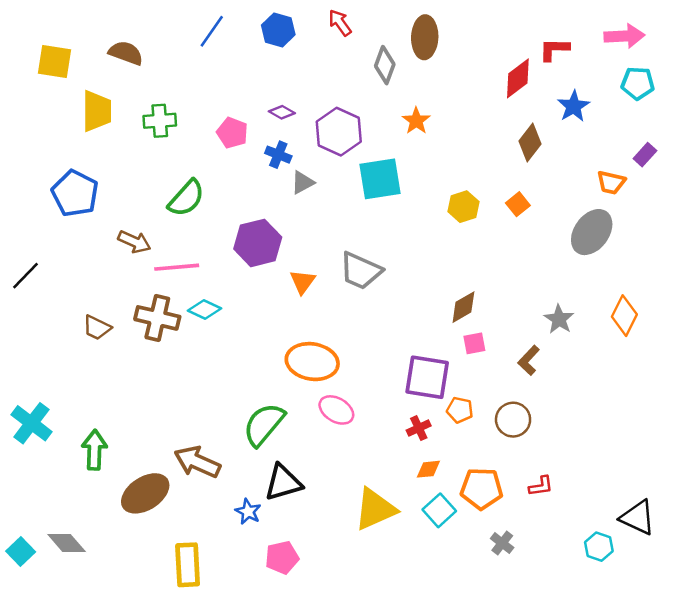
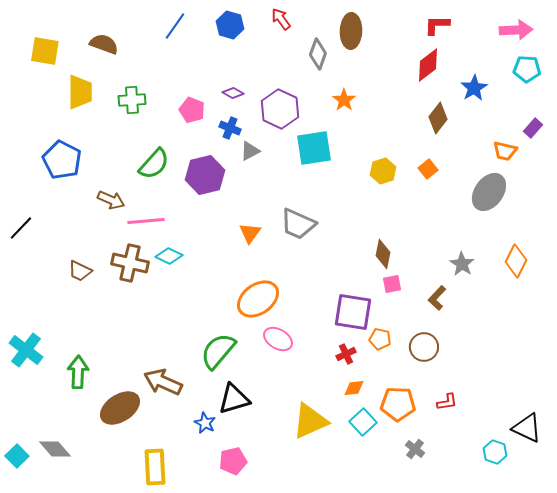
red L-shape: (554, 49) -> (437, 25), moved
purple hexagon: (258, 243) -> (205, 175), moved
brown diamond: (463, 307) -> (383, 254), turned -48
orange ellipse: (312, 362) -> (258, 299), turned -45

